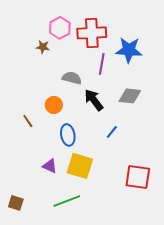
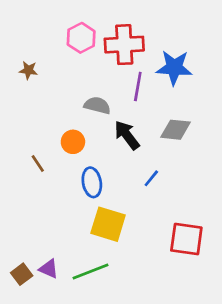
brown star: (43, 47) -> (28, 70), moved
purple triangle: (50, 166) -> (49, 269), moved
brown square: (16, 203) -> (22, 274), turned 35

